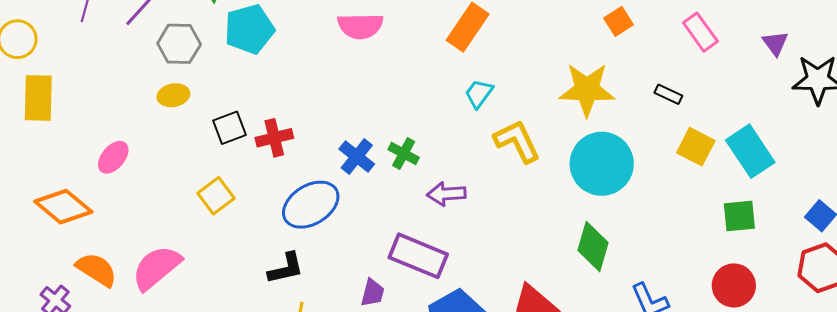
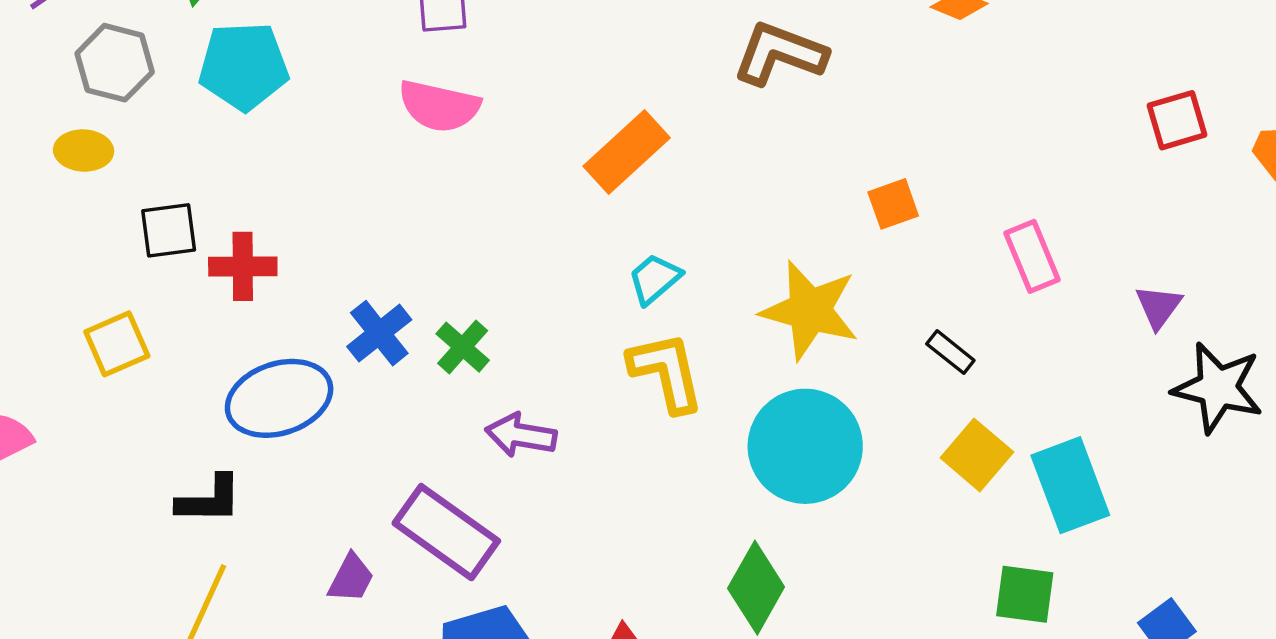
cyan trapezoid: (479, 94) -> (655, 279), moved

